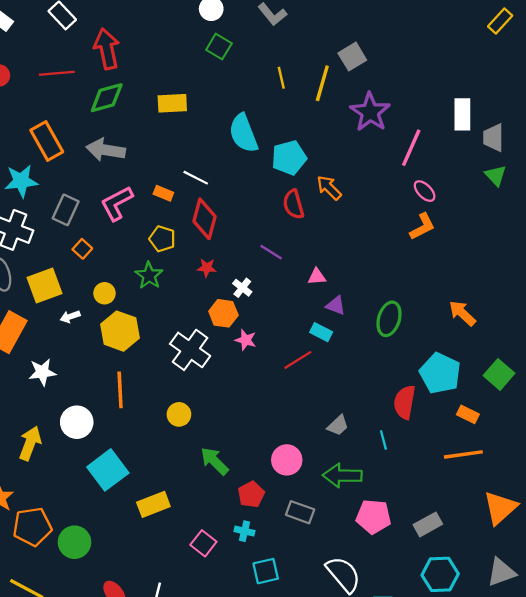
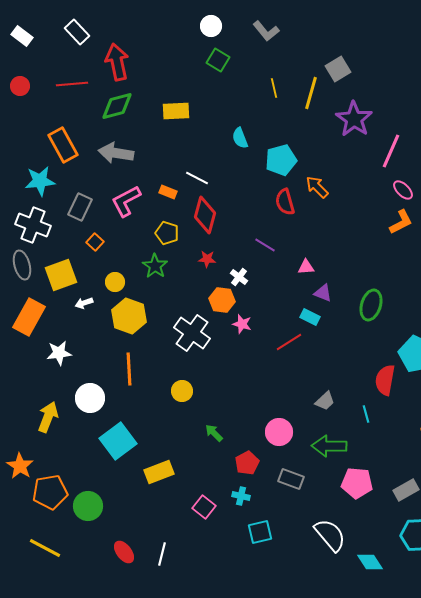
cyan semicircle: (243, 133) -> (240, 138), size x0.6
green arrow: (215, 461) -> (214, 433), size x0.7

